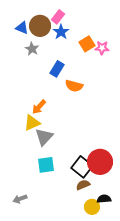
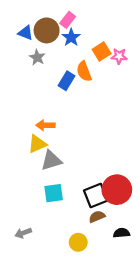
orange semicircle: (74, 86) -> (84, 71), moved, turned 54
orange arrow: (39, 107) -> (45, 125), turned 49
gray triangle: (44, 137) -> (51, 160), turned 30
black square: (82, 167) -> (96, 195), turned 30
yellow circle: (92, 207) -> (78, 242), moved

